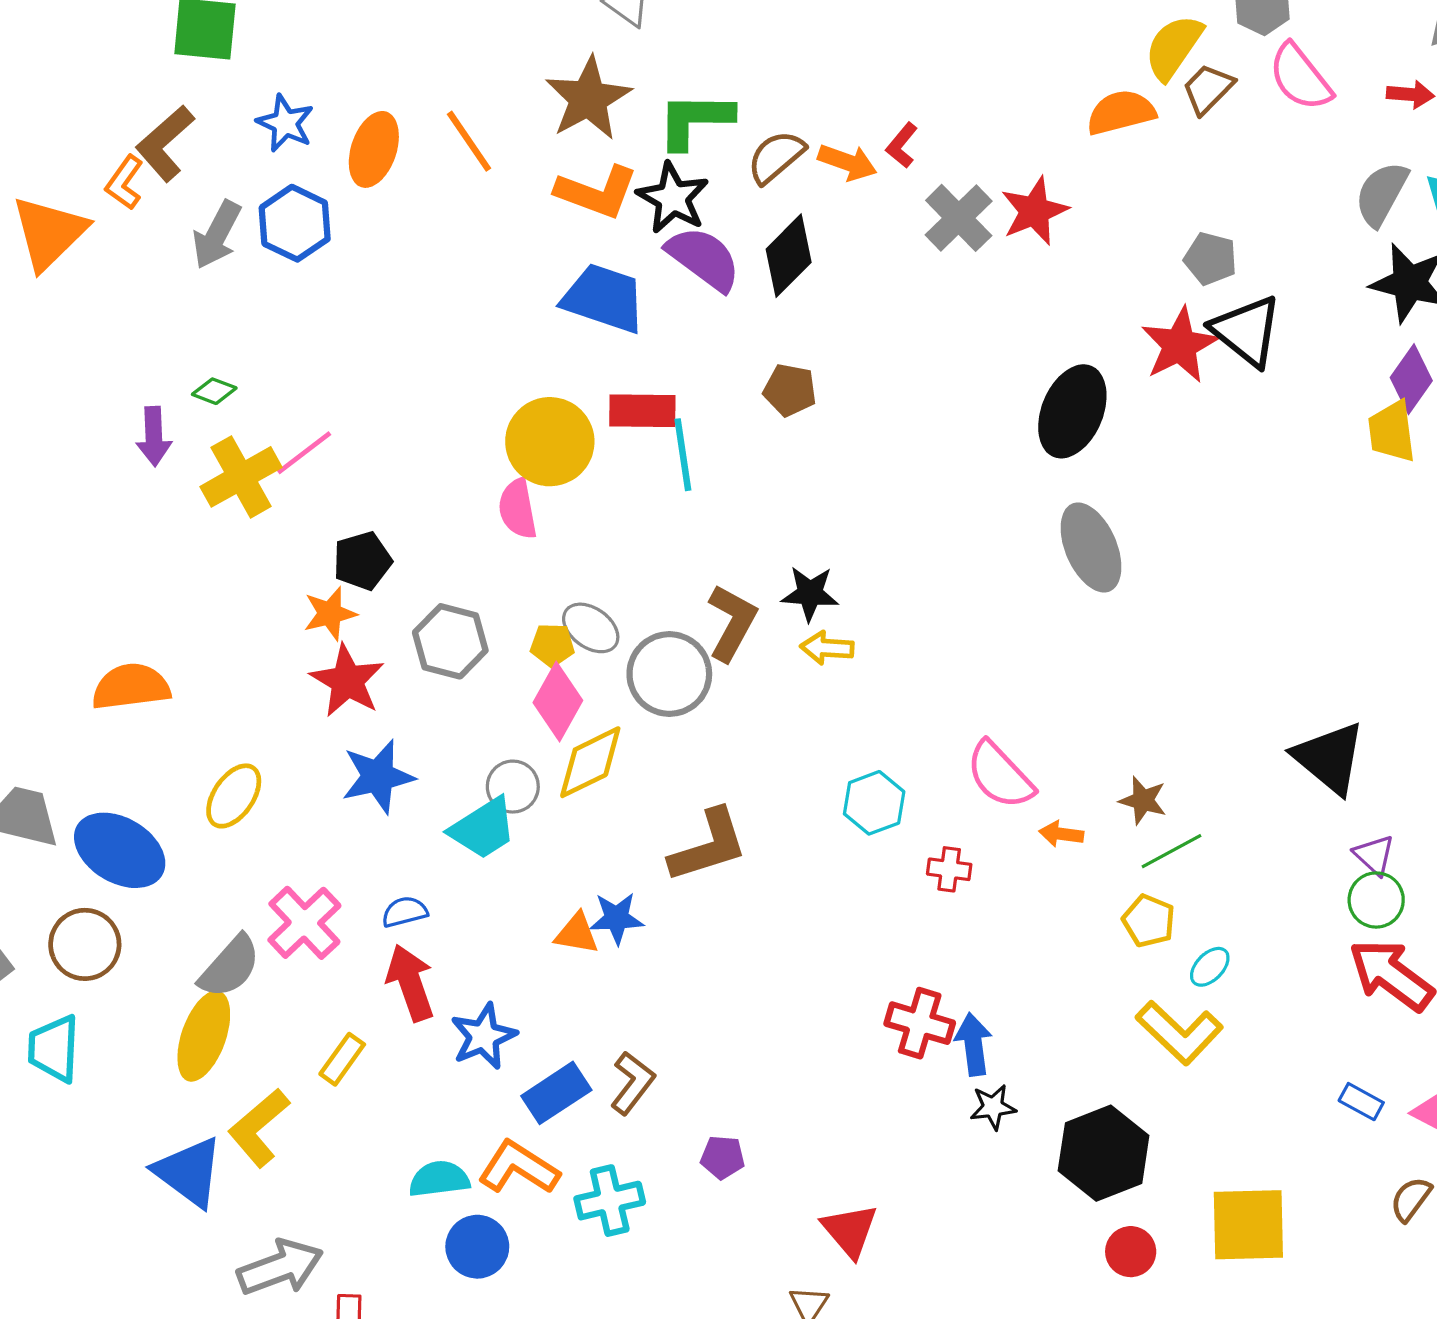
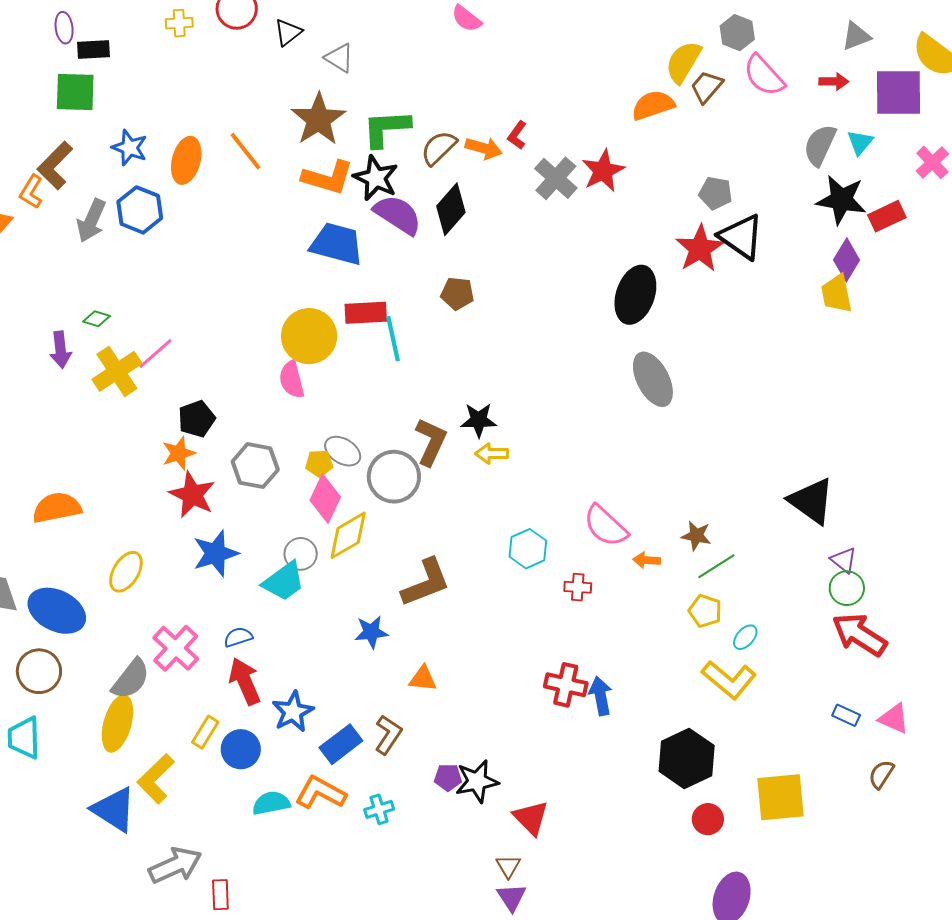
orange triangle: (577, 934) -> (423, 679), moved
black star: (993, 1107) -> (477, 781), moved, size x1.5
cyan cross: (610, 1201) -> (379, 809), size x0.7
blue circle: (477, 1247) -> (241, 749), moved

